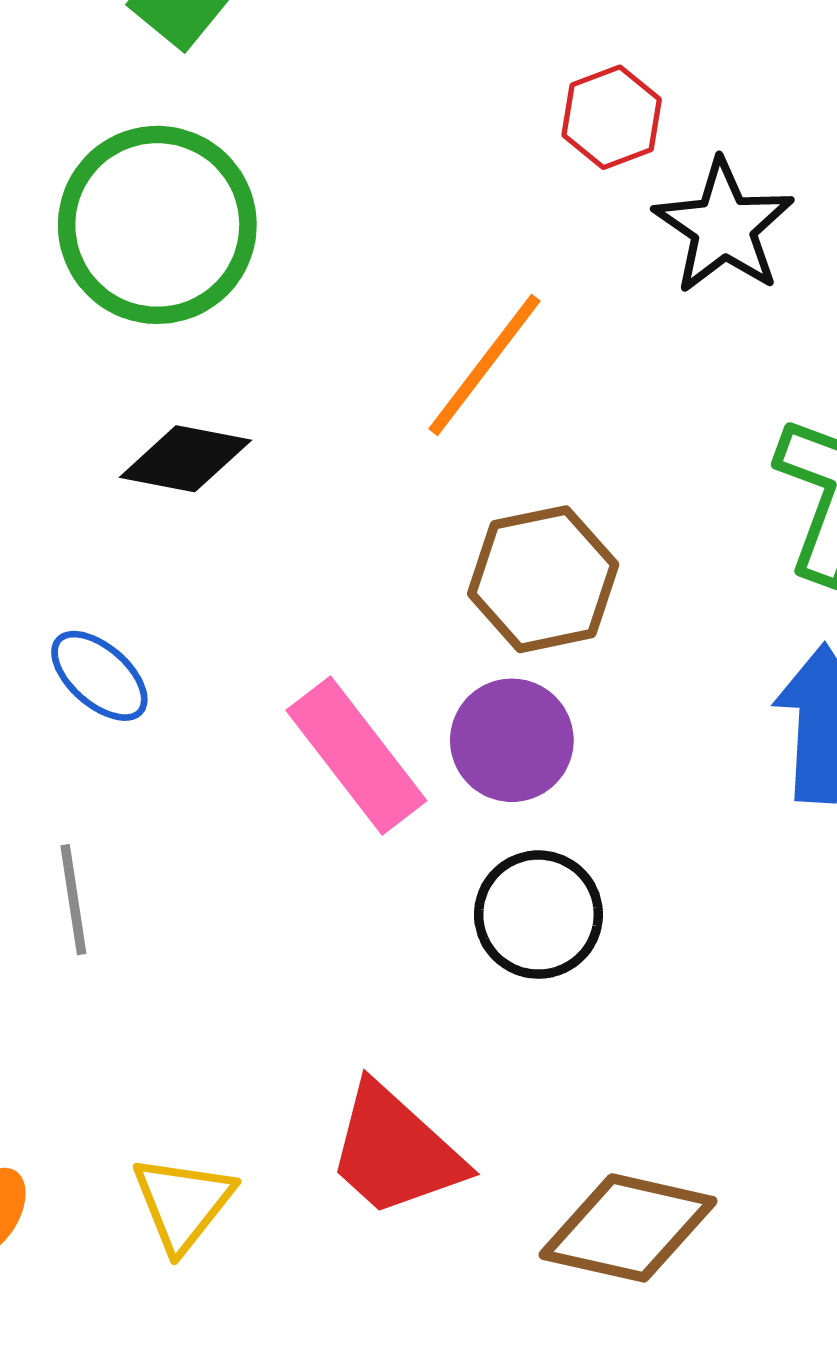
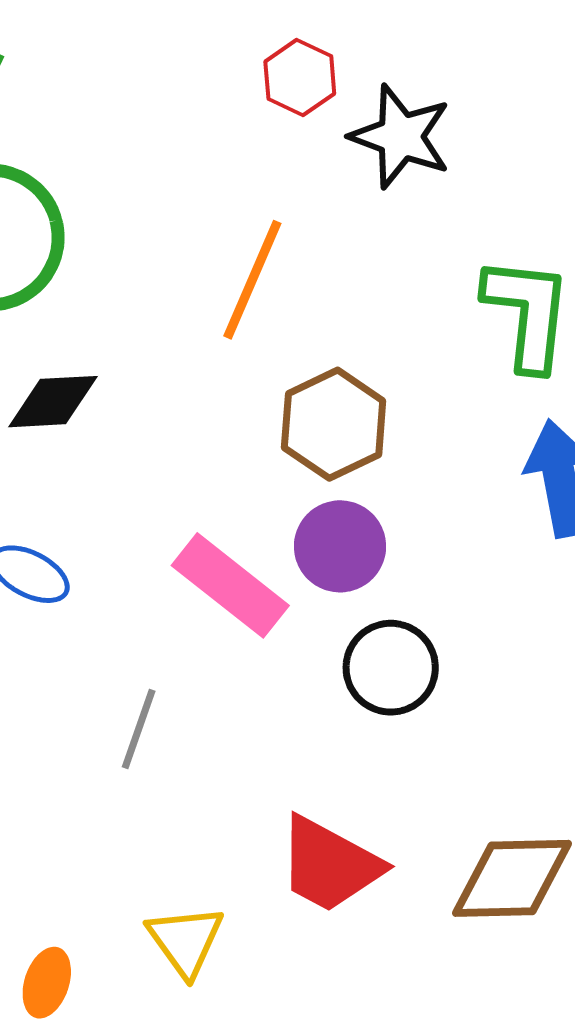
gray line: (73, 900) -> (139, 729), moved, turned 42

